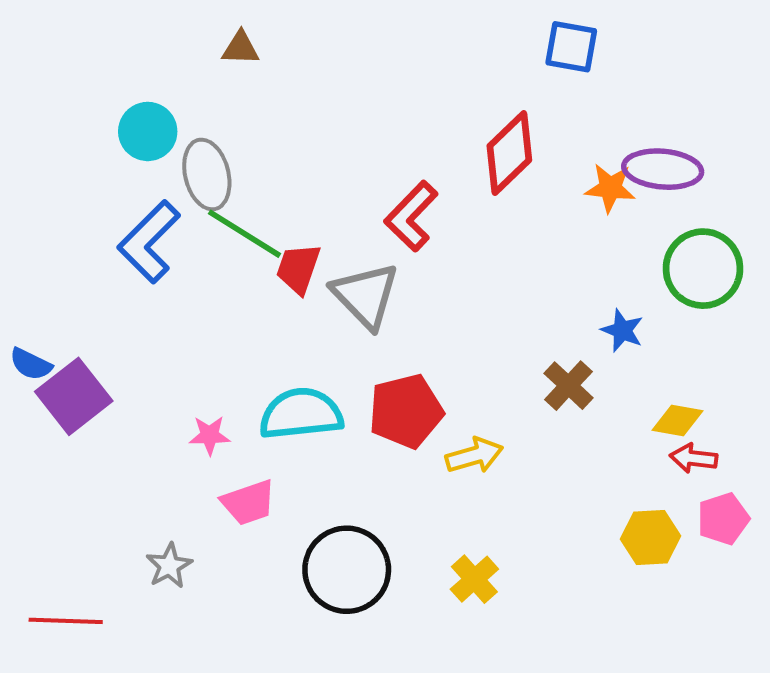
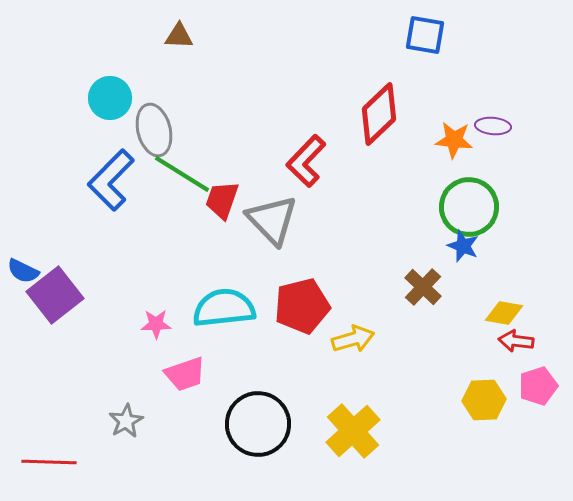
purple ellipse: (663, 169) -> (493, 126), size x0.6
green circle: (703, 269) -> (469, 207), moved
yellow cross: (474, 579) -> (353, 431), size x1.5

